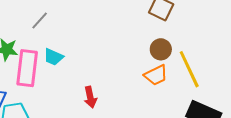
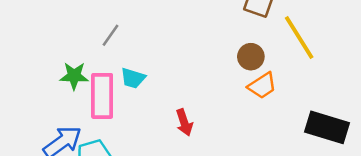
brown circle: (161, 49) -> (251, 57), moved
yellow line: (189, 69) -> (299, 37), moved

